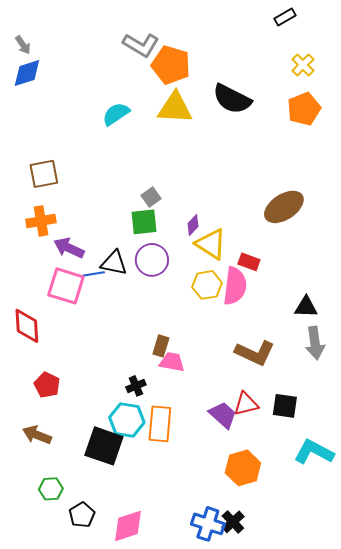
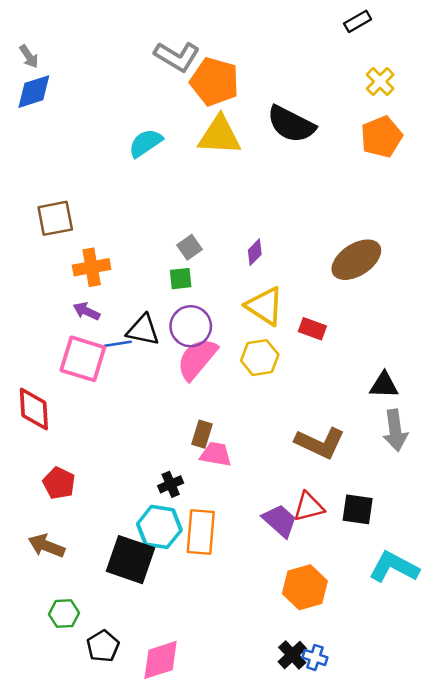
orange cross: (41, 221) -> (92, 267), moved
green square: (144, 222) -> (181, 279), size x0.7
purple diamond: (193, 225) -> (255, 252), moved
purple arrow: (69, 248) -> (87, 311), size x0.7
pink semicircle: (235, 286) -> (197, 359), moved, turned -147
blue cross: (208, 524) -> (315, 657), moved, size x0.6

